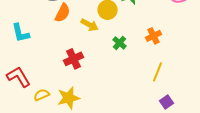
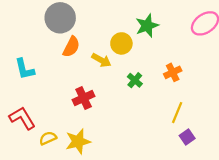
purple square: (167, 102) -> (187, 137), moved

